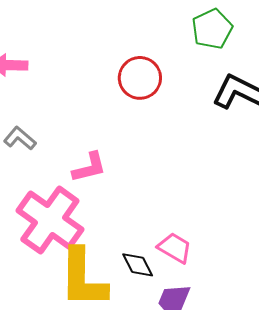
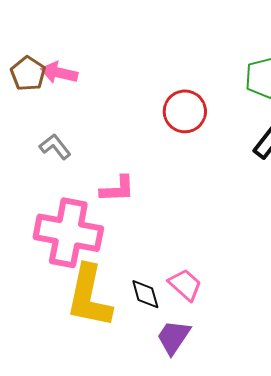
pink cross: (50, 220) -> (68, 233), turned -36

